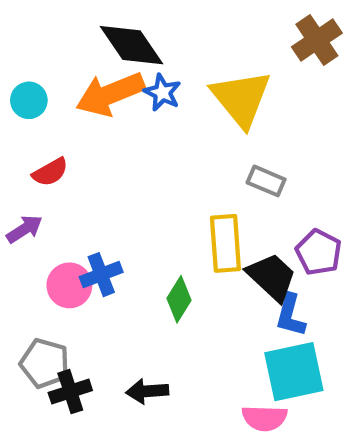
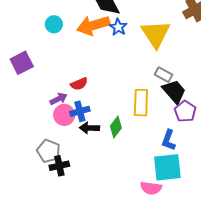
red semicircle: (50, 172) -> (79, 84), moved
purple arrow: (24, 229) -> (59, 99), moved
black trapezoid: (272, 277) -> (174, 91), moved
black arrow: (147, 391) -> (89, 128), moved

